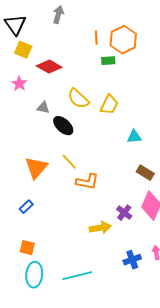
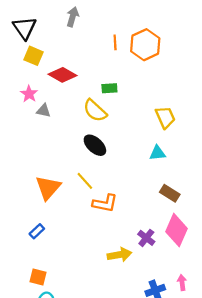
green rectangle: (108, 61) -> (109, 88), moved
yellow trapezoid: (109, 105) -> (165, 117), moved, turned -50
gray triangle: (43, 108) -> (44, 111), moved
black ellipse: (63, 126) -> (95, 145), moved

